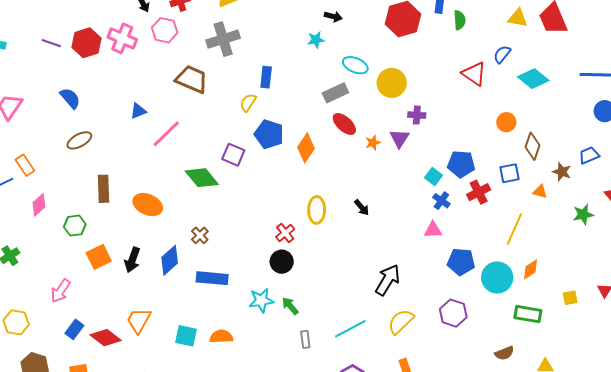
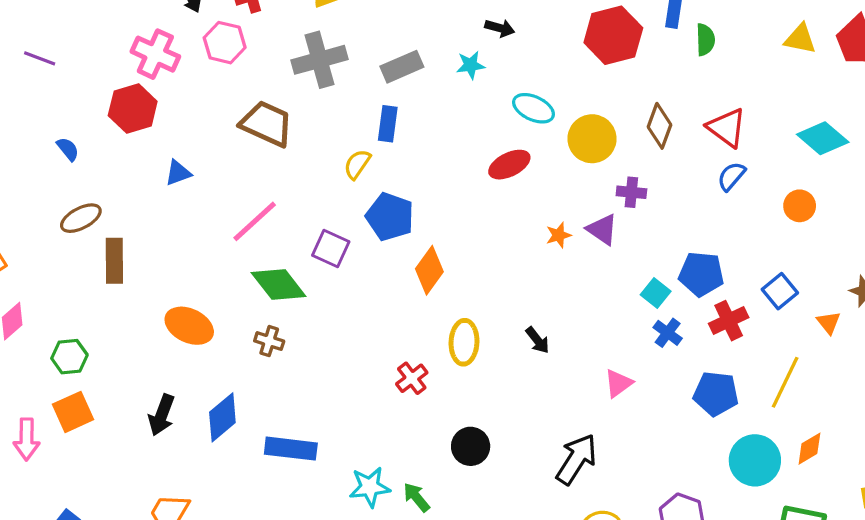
red hexagon: (87, 43) -> (133, 109), moved
blue semicircle: (502, 54) -> (731, 176), moved
gray rectangle: (335, 93) -> (402, 67), moved
blue semicircle: (70, 98) -> (68, 149), size x0.7
orange circle: (506, 122) -> (800, 206), moved
red ellipse: (344, 124) -> (509, 165), moved, turned -70
pink line: (166, 134) -> (255, 221), moved
purple triangle: (400, 138) -> (602, 229), turned -30
brown diamond: (532, 146) -> (659, 126), moved
orange diamond: (306, 148) -> (429, 270), moved
blue square: (510, 173) -> (780, 291), turned -30
brown rectangle: (103, 189) -> (114, 261), moved
orange triangle: (540, 192) -> (829, 323), turned 35
pink triangle: (433, 230) -> (618, 383), moved, turned -36
brown cross: (200, 235) -> (269, 341), moved, turned -30
orange square: (99, 257) -> (73, 412), moved
black circle: (282, 262) -> (471, 446), moved
blue pentagon: (461, 262) -> (716, 394), moved
pink arrow: (61, 291) -> (27, 439), moved, turned -35

